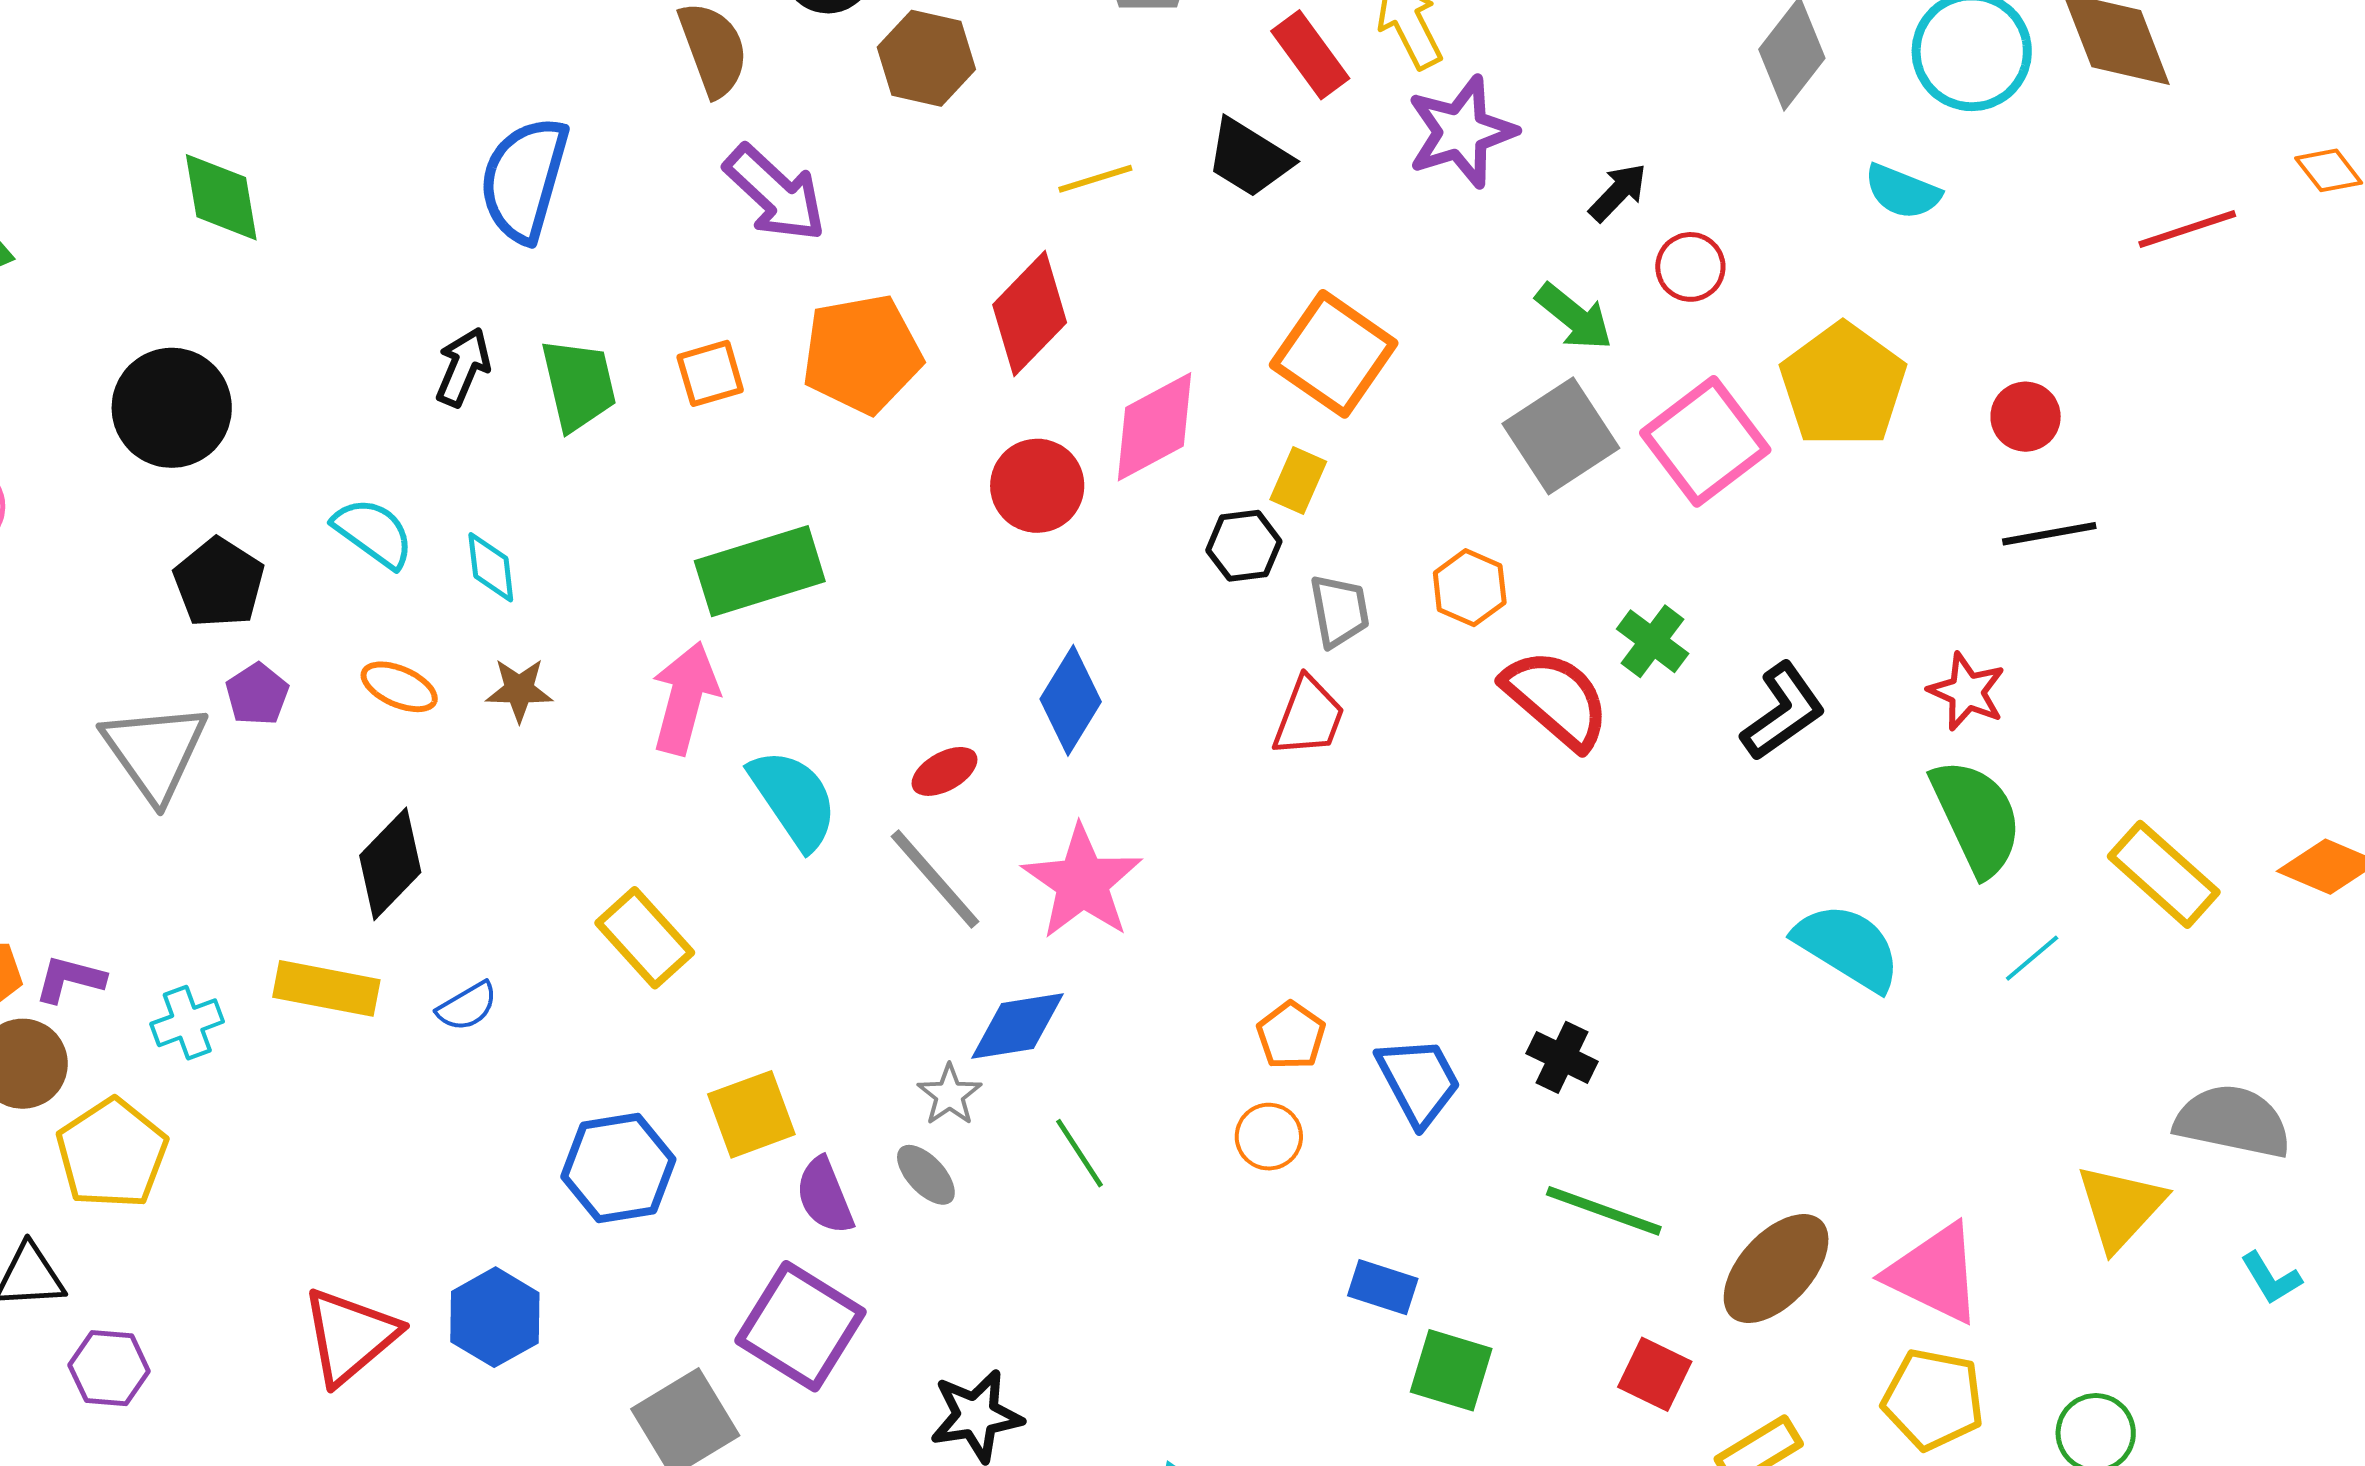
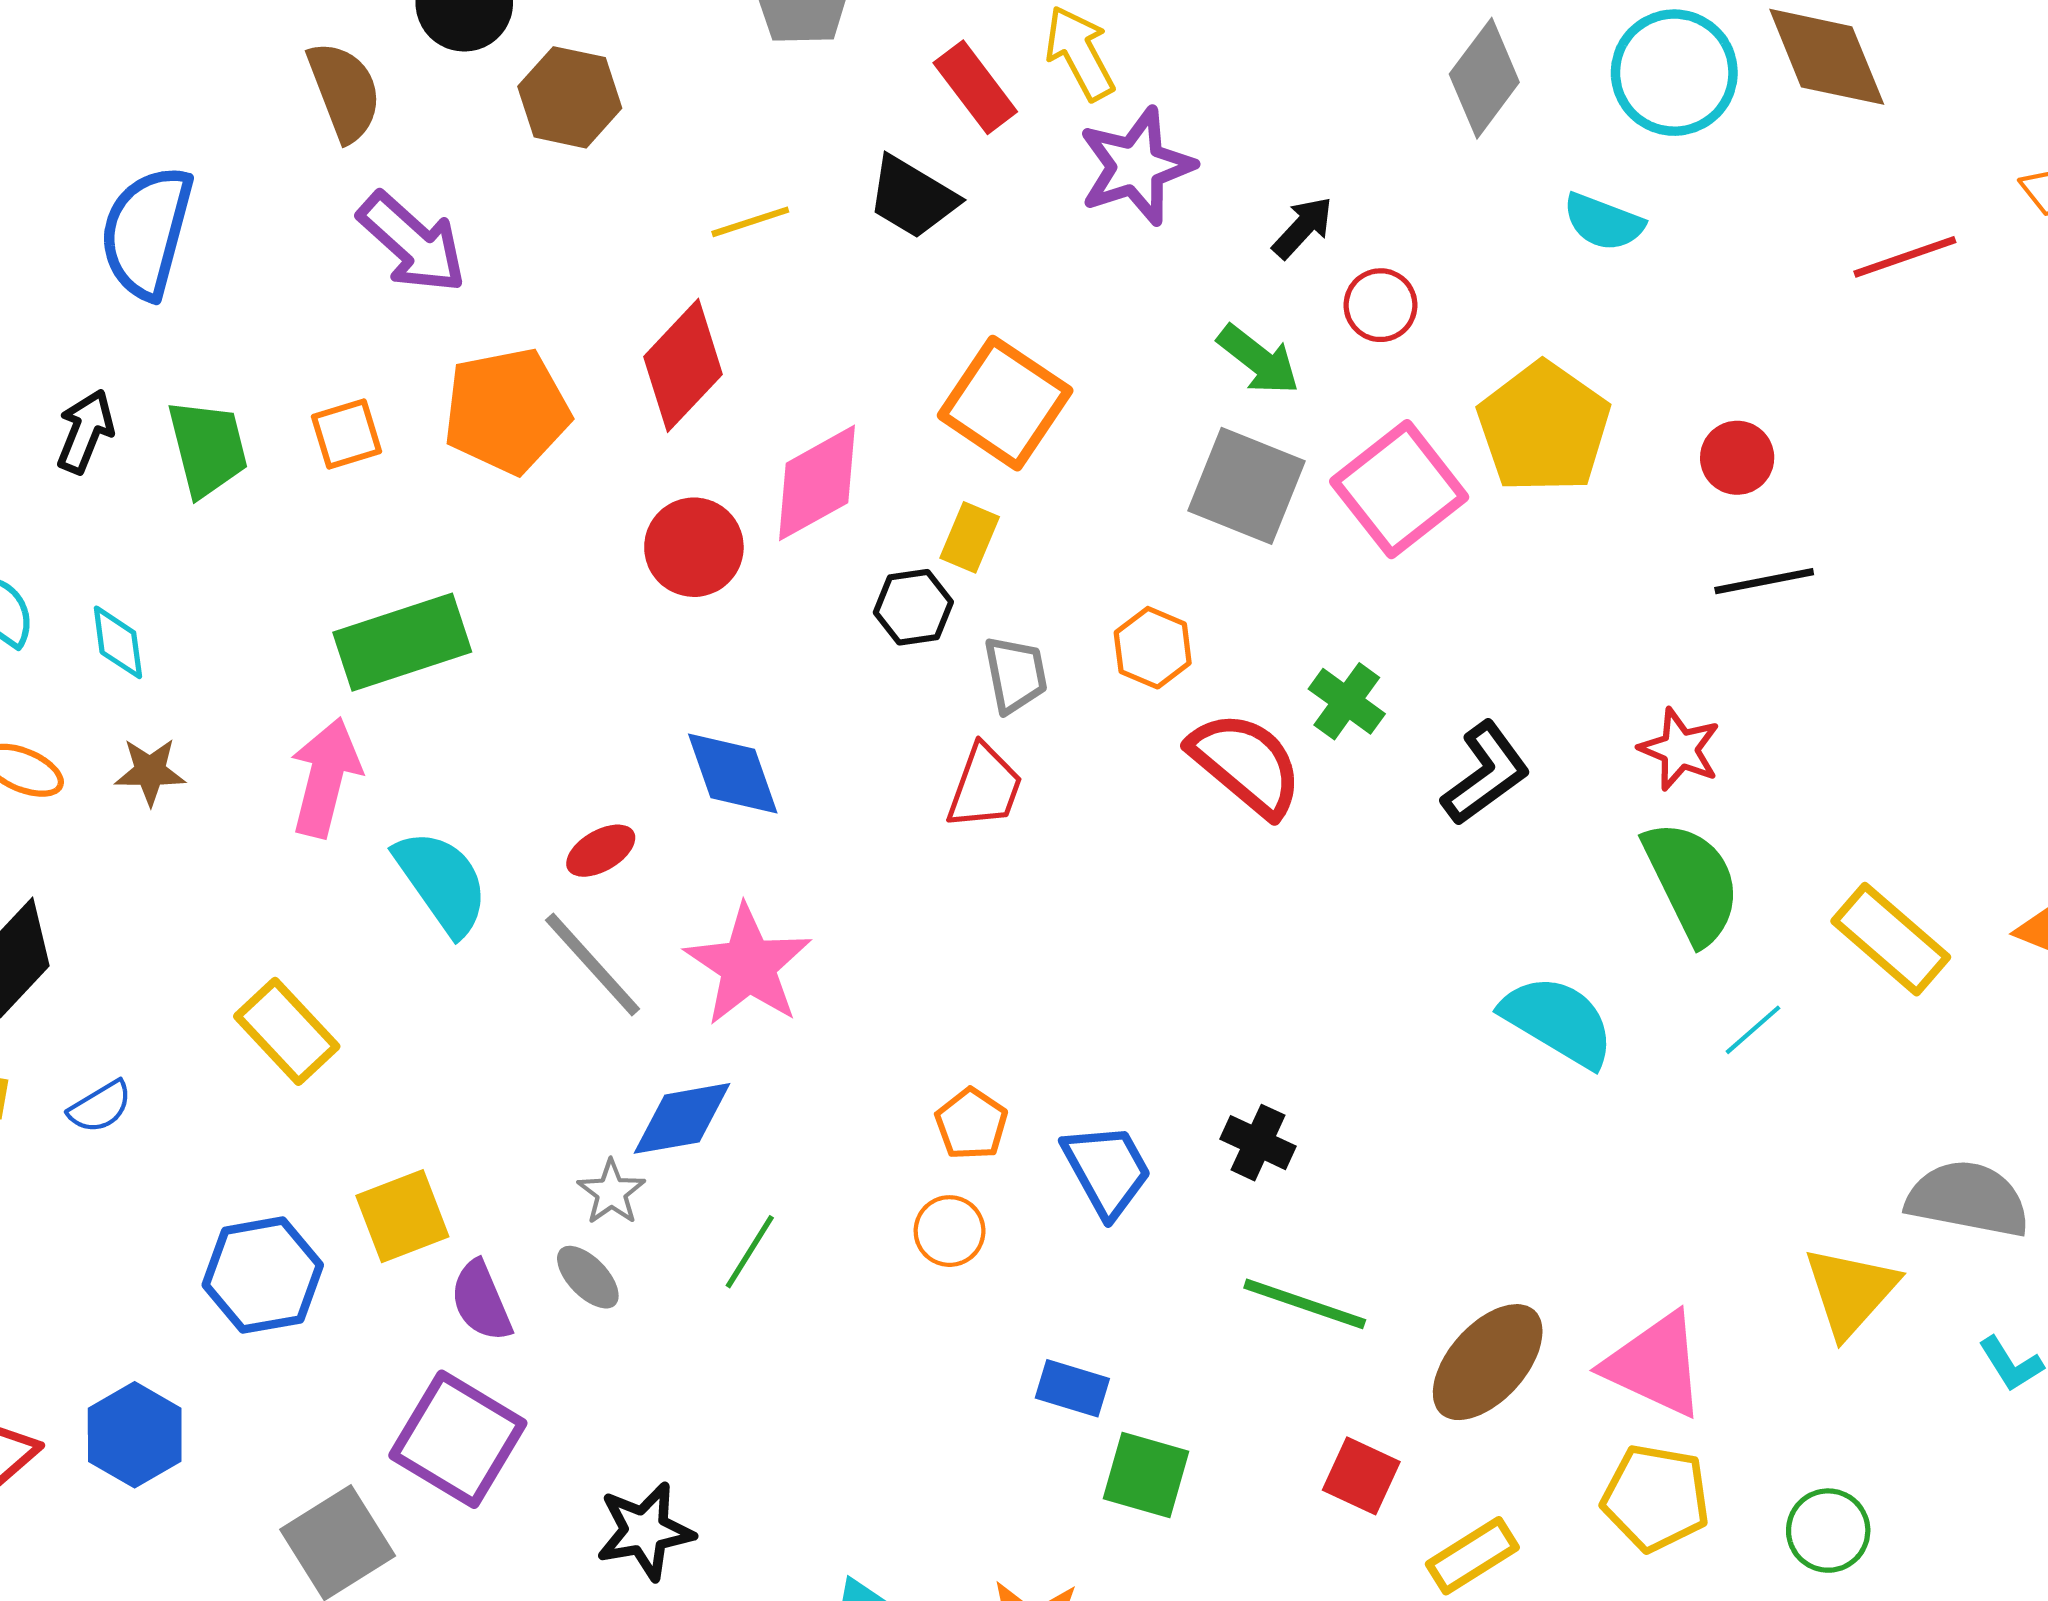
gray square: (1561, 436) -> (1246, 486), turned -34
blue diamond: (1071, 700) -> (733, 773), turned -50
green line: (1080, 1153) -> (750, 1252), turned 66

